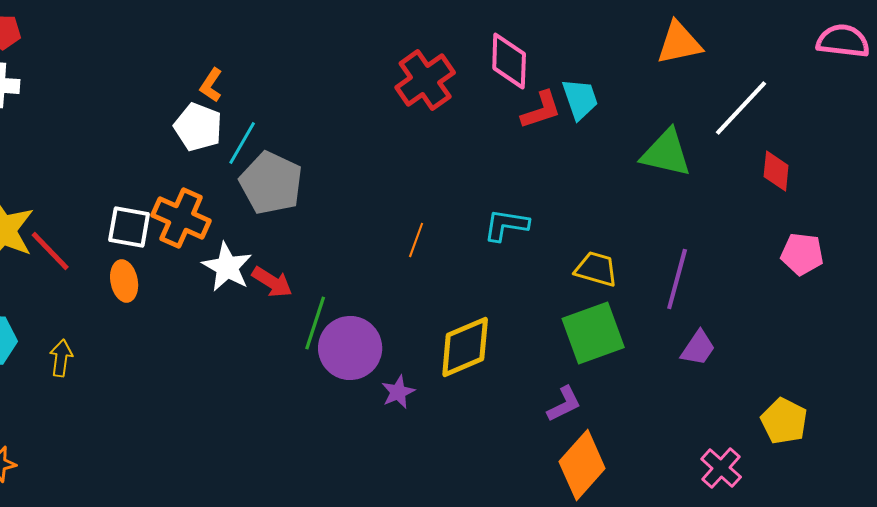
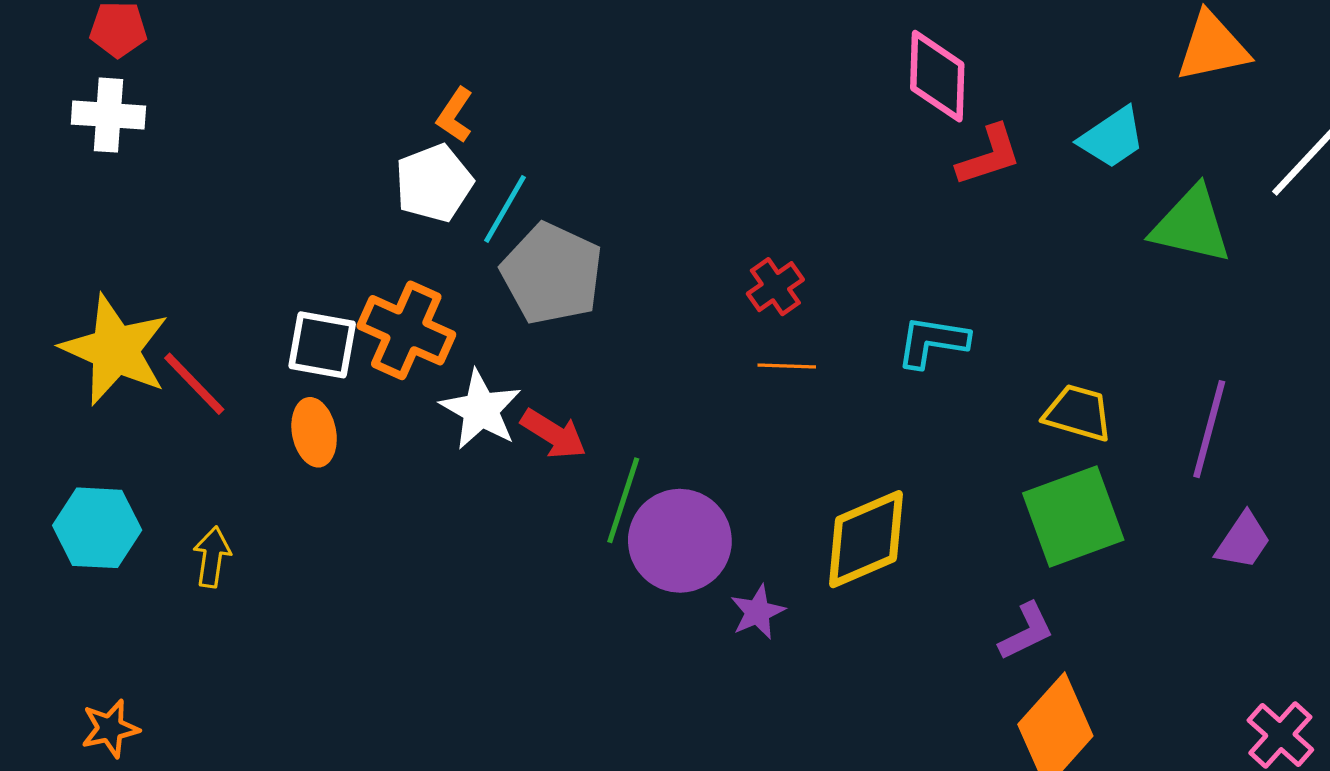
red cross: (425, 80) -> (775, 287), moved, size x0.6
cyan trapezoid: (580, 99) -> (1112, 138), moved, turned 75
white pentagon: (198, 127) -> (434, 183), turned 30
orange line: (416, 240) -> (787, 366), turned 72

